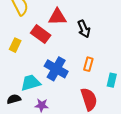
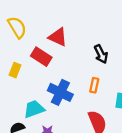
red triangle: (57, 17) -> (58, 37), turned 30
black arrow: (84, 29) -> (101, 54), moved

